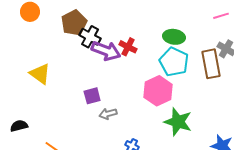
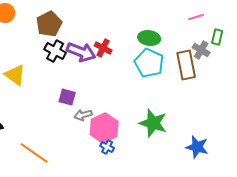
black cross: (90, 37) -> (55, 51), moved
pink hexagon: (158, 91) -> (104, 128), moved
purple square: (92, 96) -> (67, 97), turned 30

